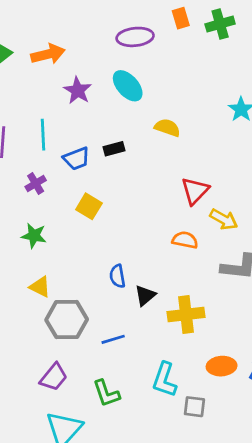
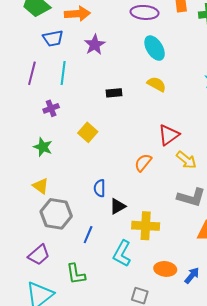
cyan ellipse: (128, 86) -> (155, 48), moved
blue trapezoid: (77, 159) -> (53, 38), moved
orange semicircle: (185, 240) -> (143, 163), moved, turned -72
blue line: (113, 339) -> (88, 235), turned -60
cyan L-shape: (165, 380) -> (122, 254), moved

